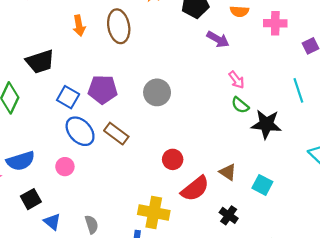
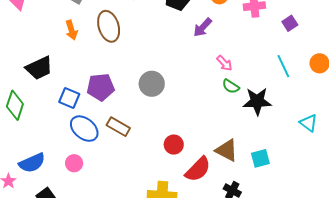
purple arrow: (218, 39) -> (203, 27), turned 110
brown triangle: (228, 172) -> (227, 150), size x1.4
cyan square: (262, 185) -> (260, 158), turned -36

